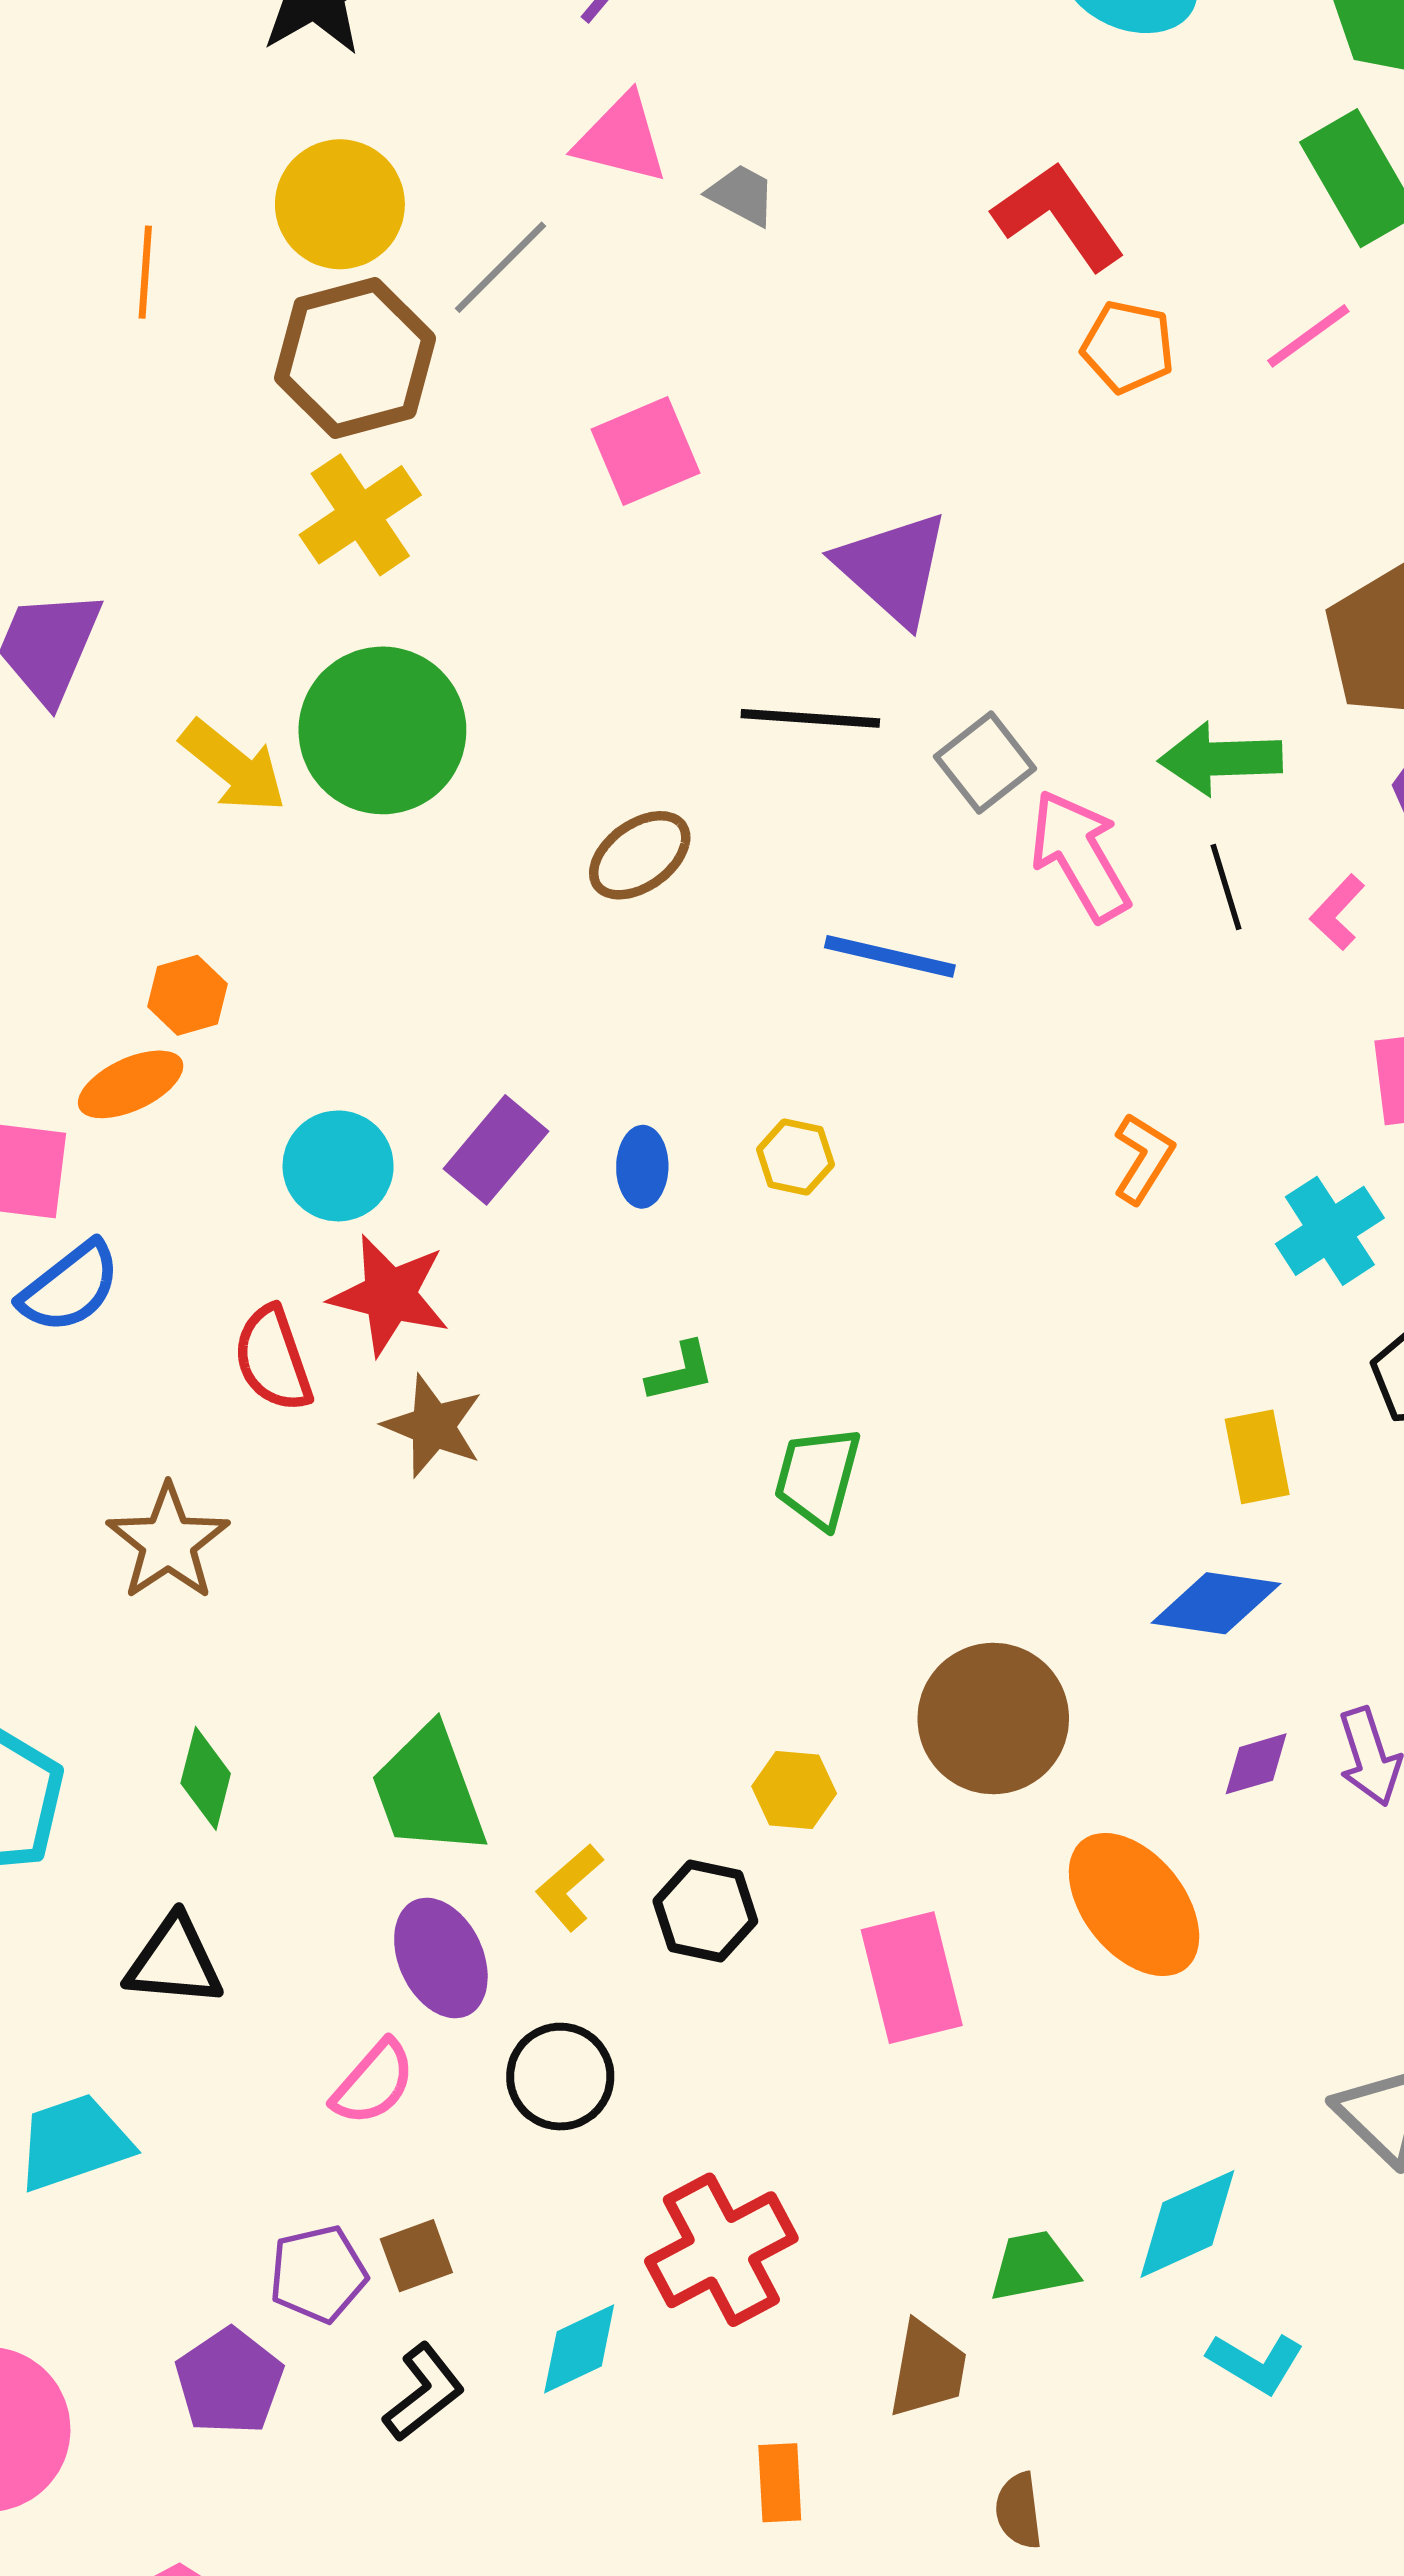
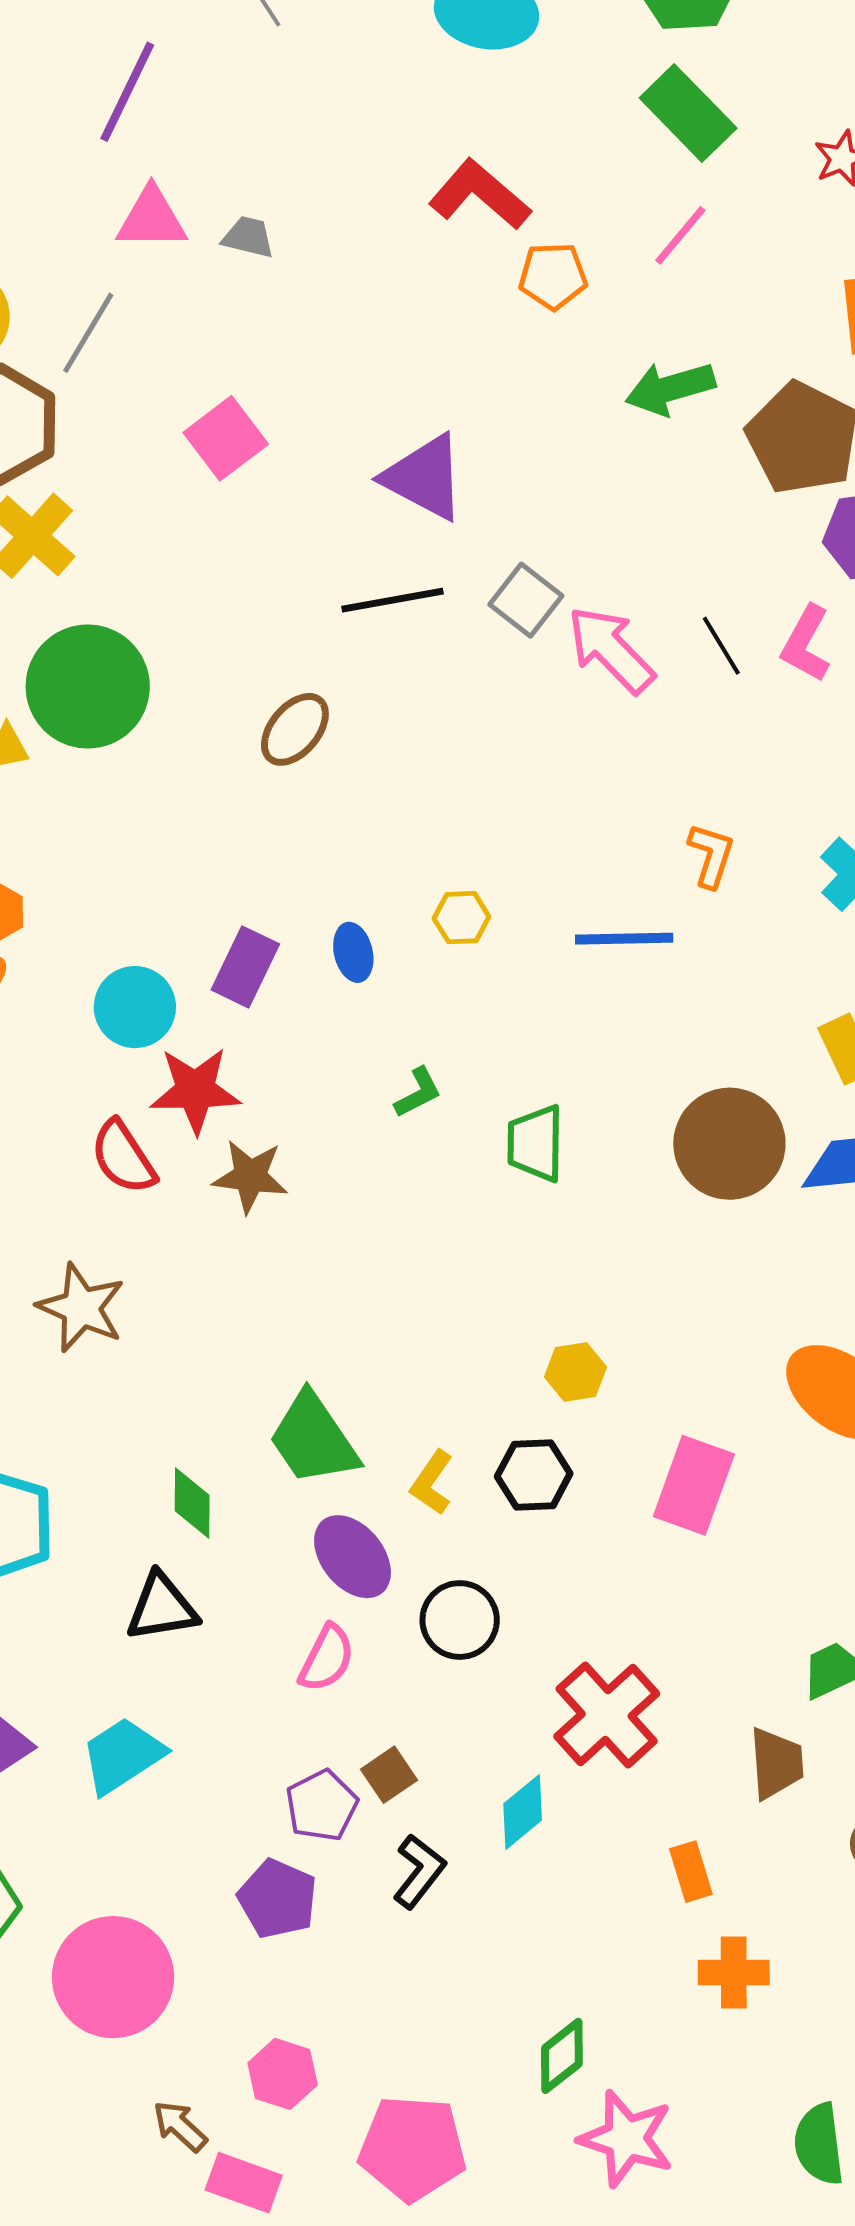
green arrow: (1220, 759) -> (670, 388), moved
pink L-shape: (1337, 912) -> (806, 644), size x1.4
blue line: (890, 956) -> (624, 939), moved
brown circle: (993, 1719) -> (729, 1144), moved
green diamond: (206, 1778) -> (192, 1503), moved
pink rectangle: (912, 1978) -> (694, 1485), turned 48

